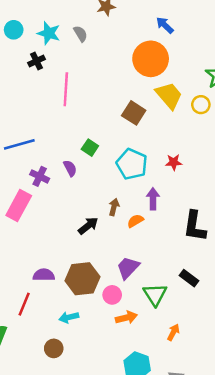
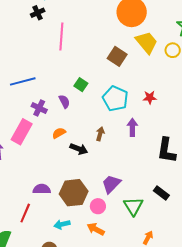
orange semicircle: (135, 221) -> (59, 133), moved
black arrow: (88, 226) -> (79, 149), turned 60
orange arrow: (126, 318) -> (96, 229), moved, turned -138

